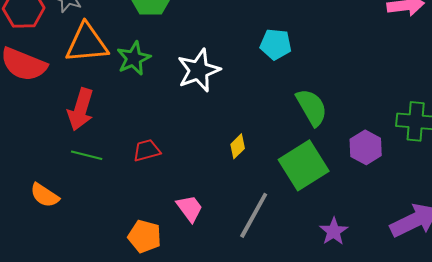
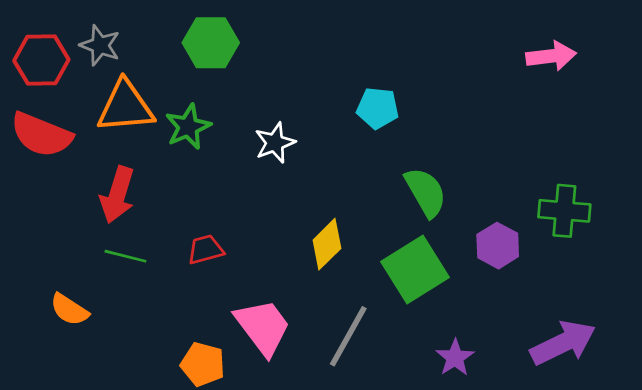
white star: (199, 70) -> (275, 143), size x0.7
yellow diamond: (238, 146) -> (327, 244), size x1.5
pink trapezoid: (190, 208) -> (263, 327), size x1.6

